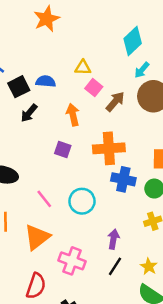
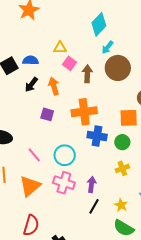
brown arrow: (115, 102) -> (87, 74), turned -36
black arrow: (29, 113) -> (31, 85), moved
pink cross: (72, 261) -> (64, 183), moved

